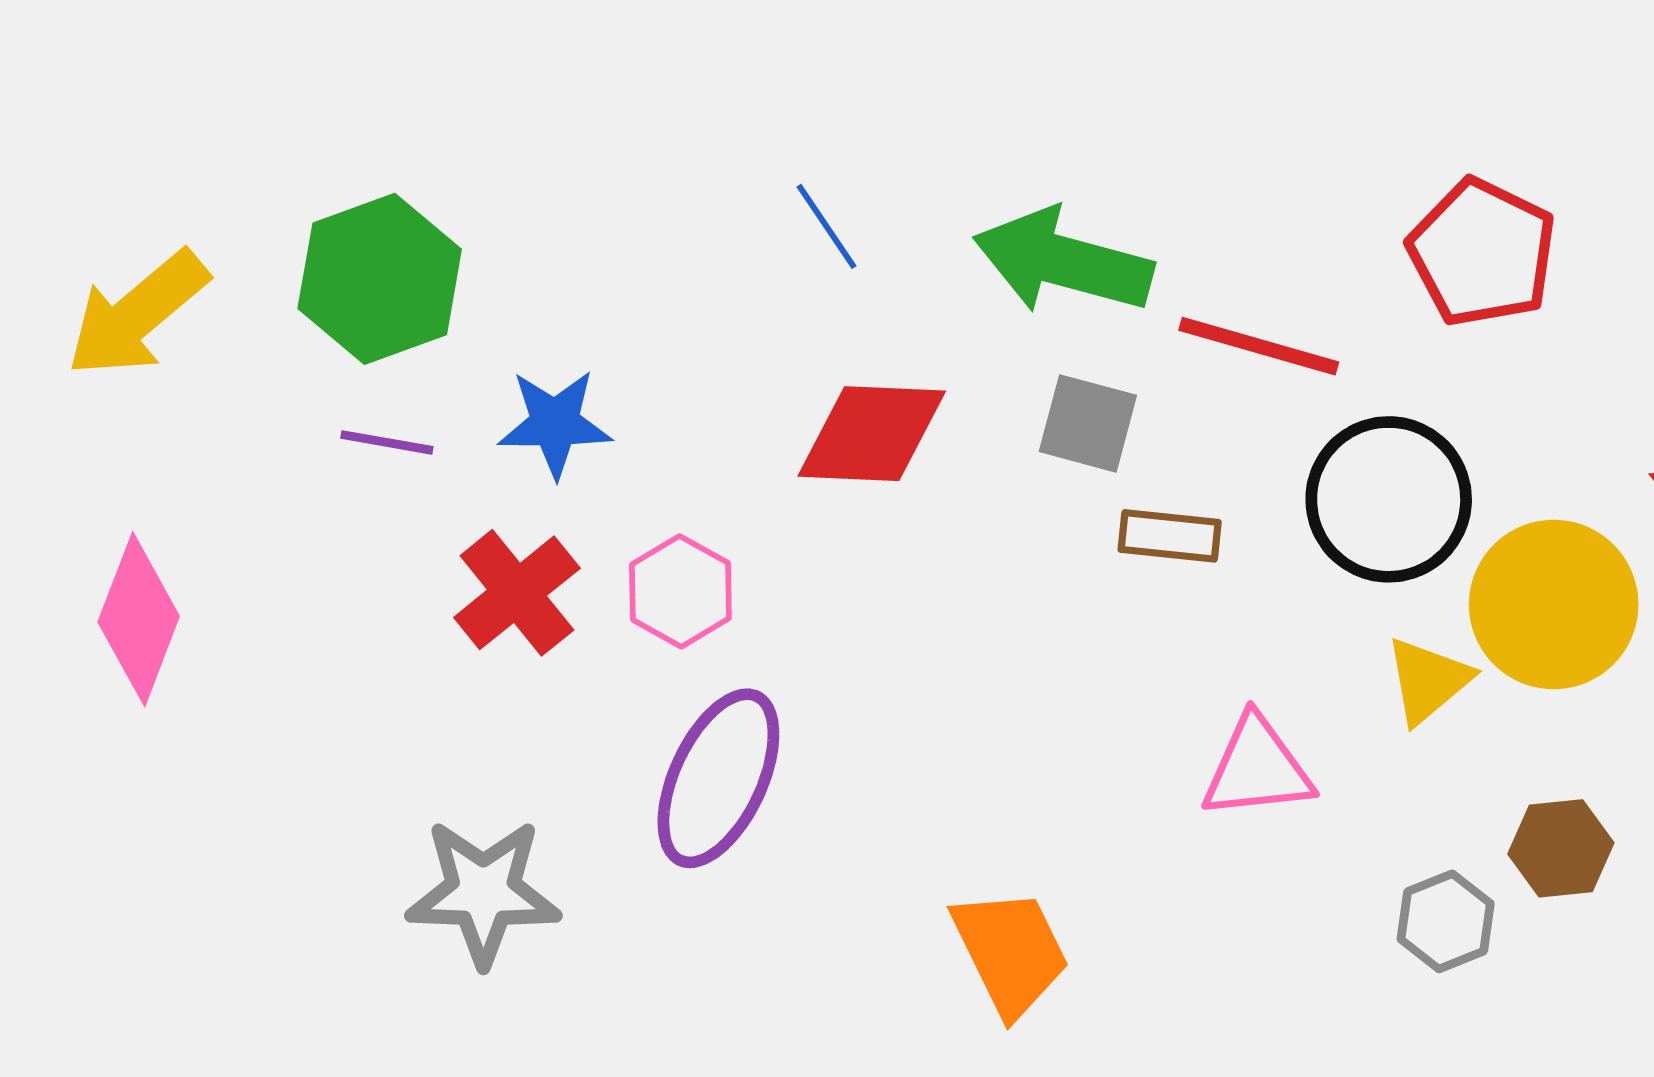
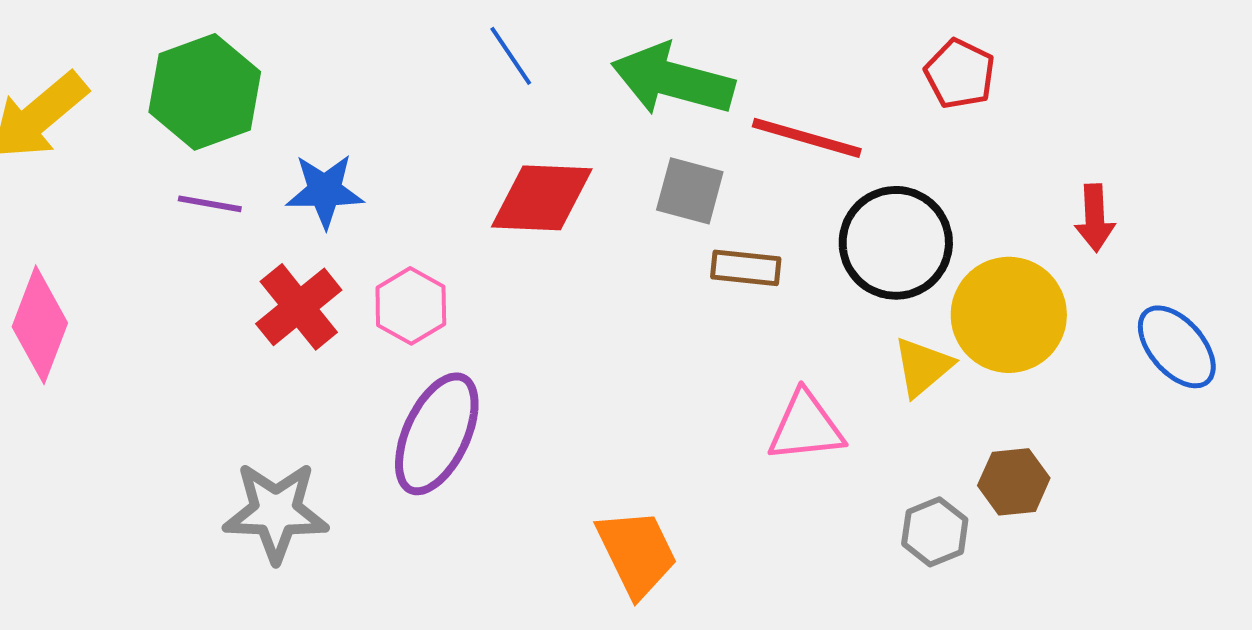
red pentagon: (1482, 253) -> (960, 74), size x0.7

